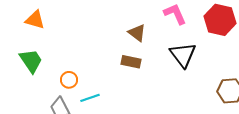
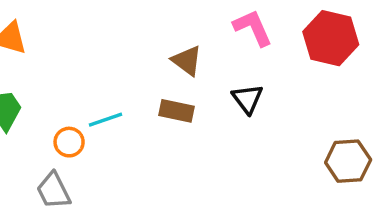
black triangle: (183, 55) -> (248, 99), moved, size x0.7
cyan line: (90, 98) -> (105, 120), moved

